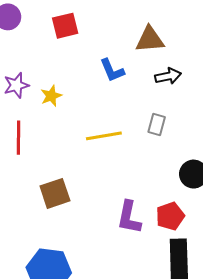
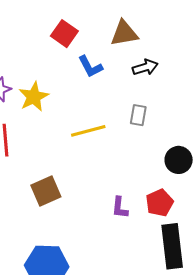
red square: (65, 26) -> (64, 34), moved, turned -36
yellow star: (51, 96) -> (34, 97), size x1.4
purple L-shape: (129, 217) -> (120, 208), size x0.7

